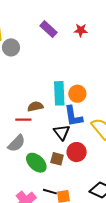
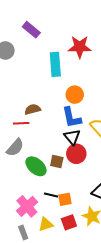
purple rectangle: (48, 29) -> (31, 30), moved
red star: (81, 30) -> (80, 47), moved, size x1.6
cyan rectangle: (59, 93) -> (55, 64), moved
black triangle: (62, 132) -> (72, 137), moved

